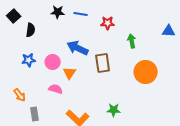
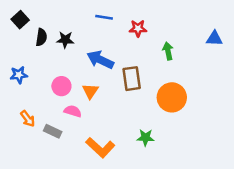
black star: (58, 12) -> (65, 40), moved
blue star: (29, 60) -> (19, 75), moved
pink circle: (53, 62) -> (61, 86), moved
orange circle: (146, 72) -> (172, 97), moved
gray rectangle: (35, 114) -> (53, 131), moved, turned -56

